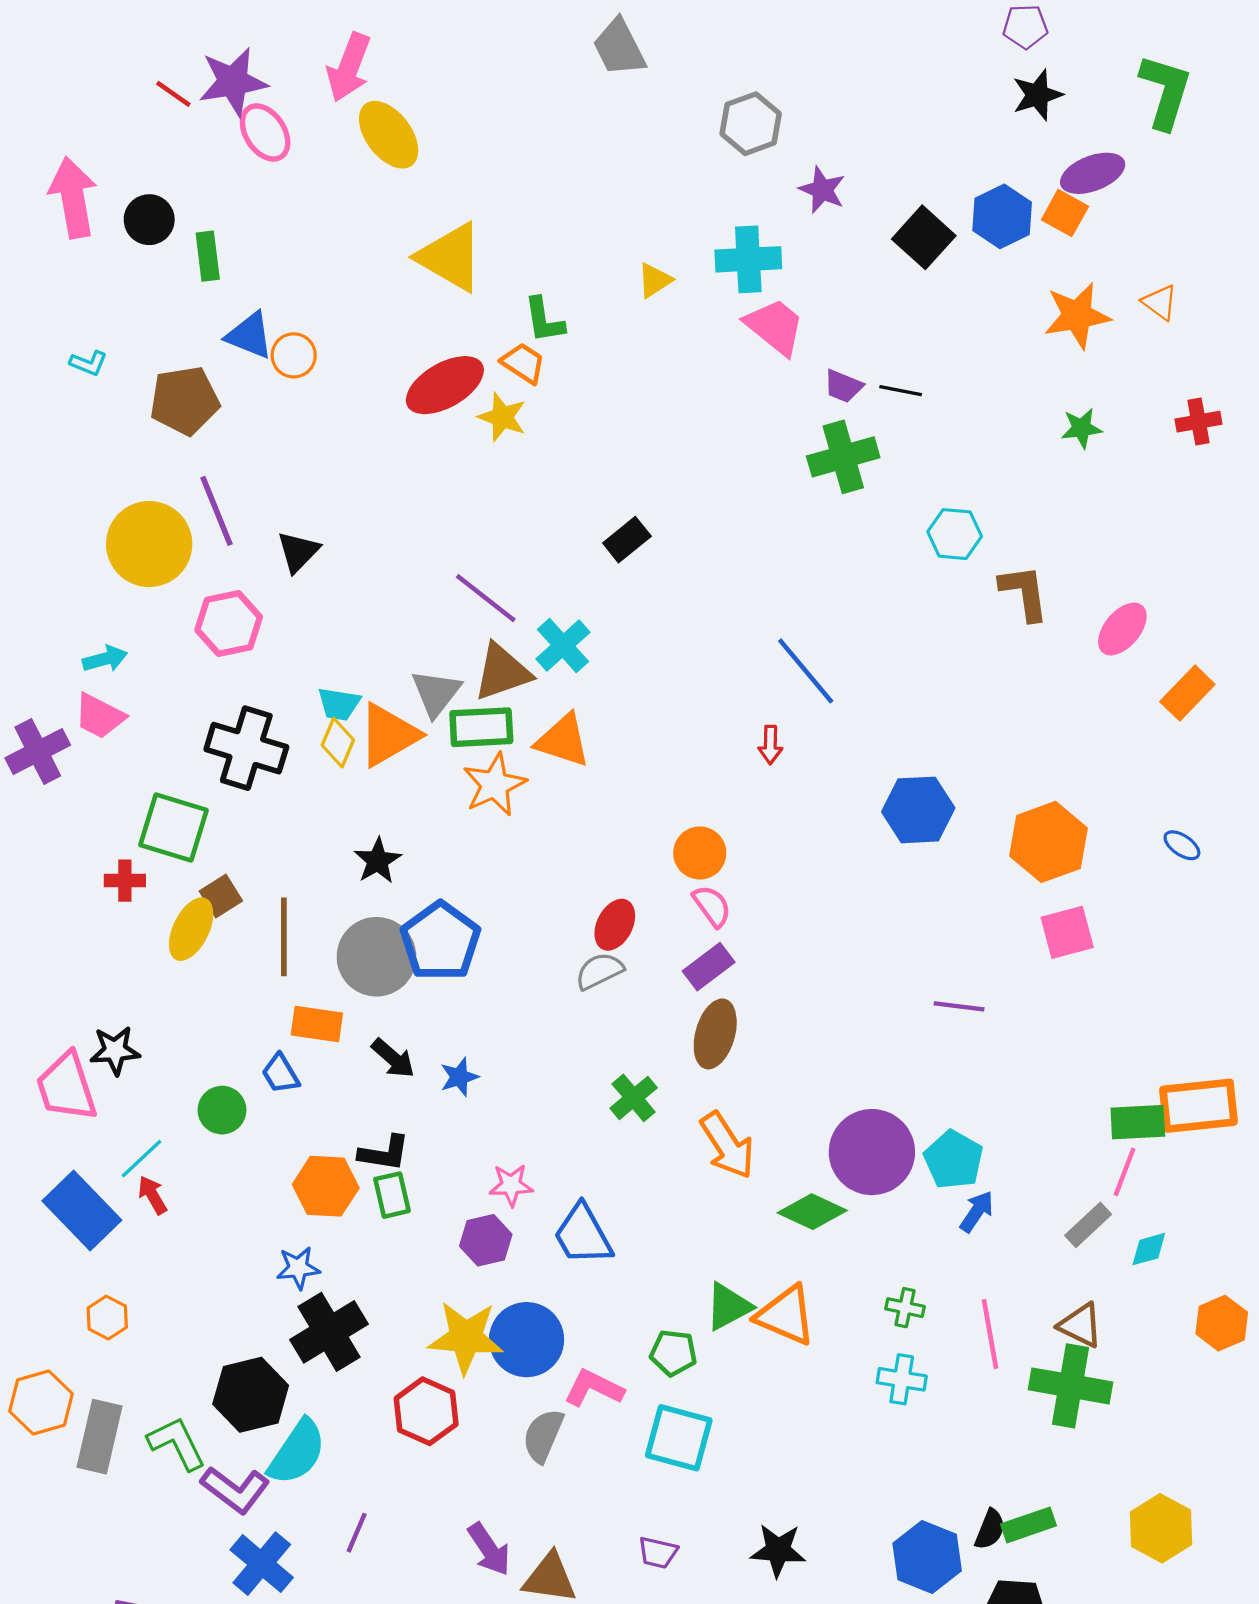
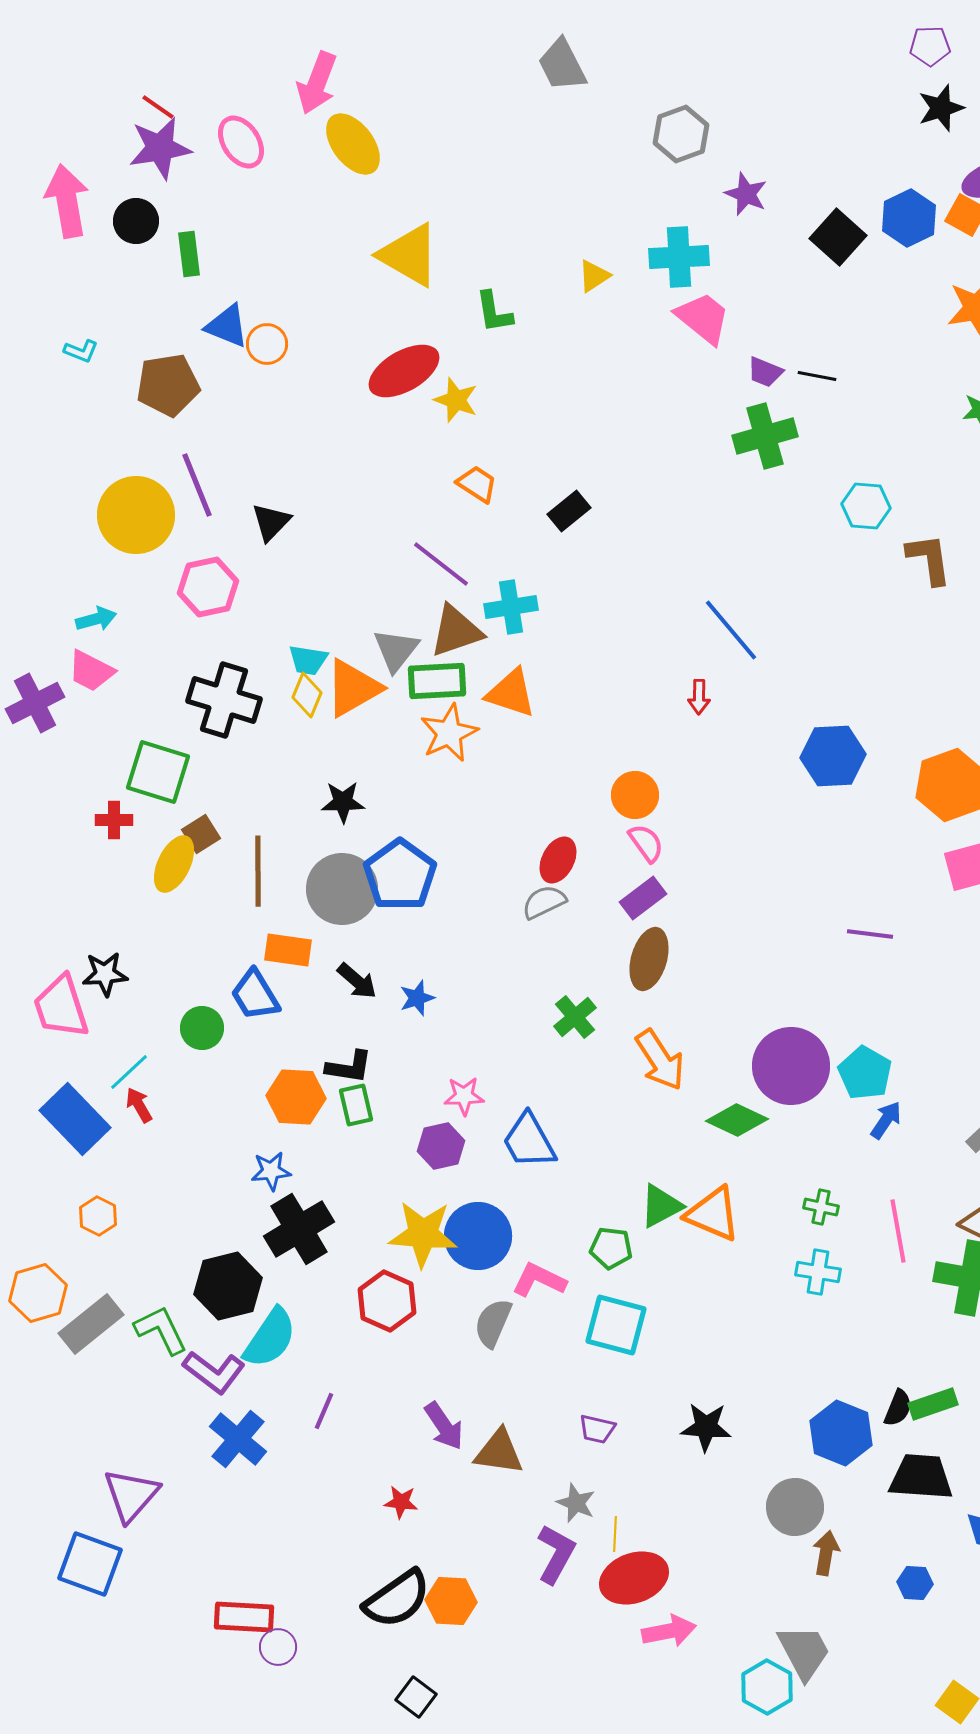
purple star: (233, 82) -> (160, 148), moved
orange trapezoid: (523, 363) -> (477, 484), moved
cyan cross: (563, 646) -> (511, 607), turned 33
black star: (378, 861) -> (343, 802), turned 30
blue trapezoid: (280, 1074) -> (255, 995), size x1.4
gray rectangle: (100, 1437) -> (91, 1324), turned 38

